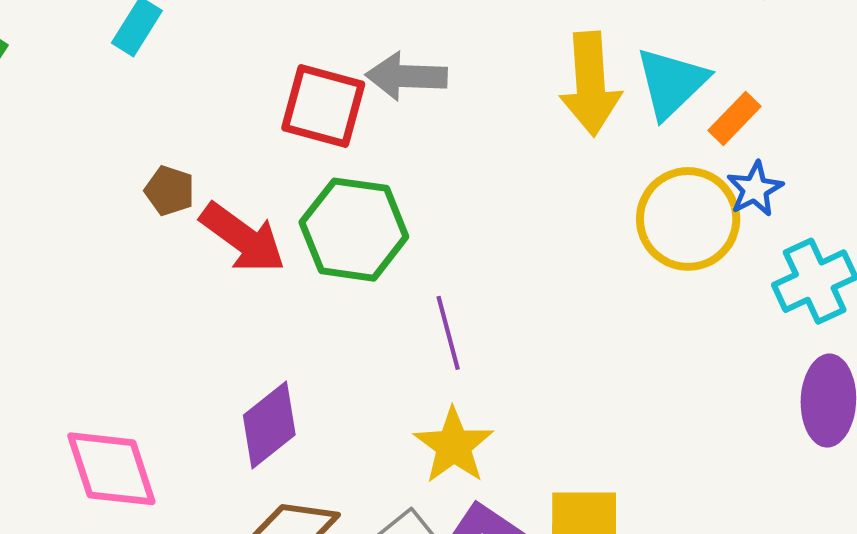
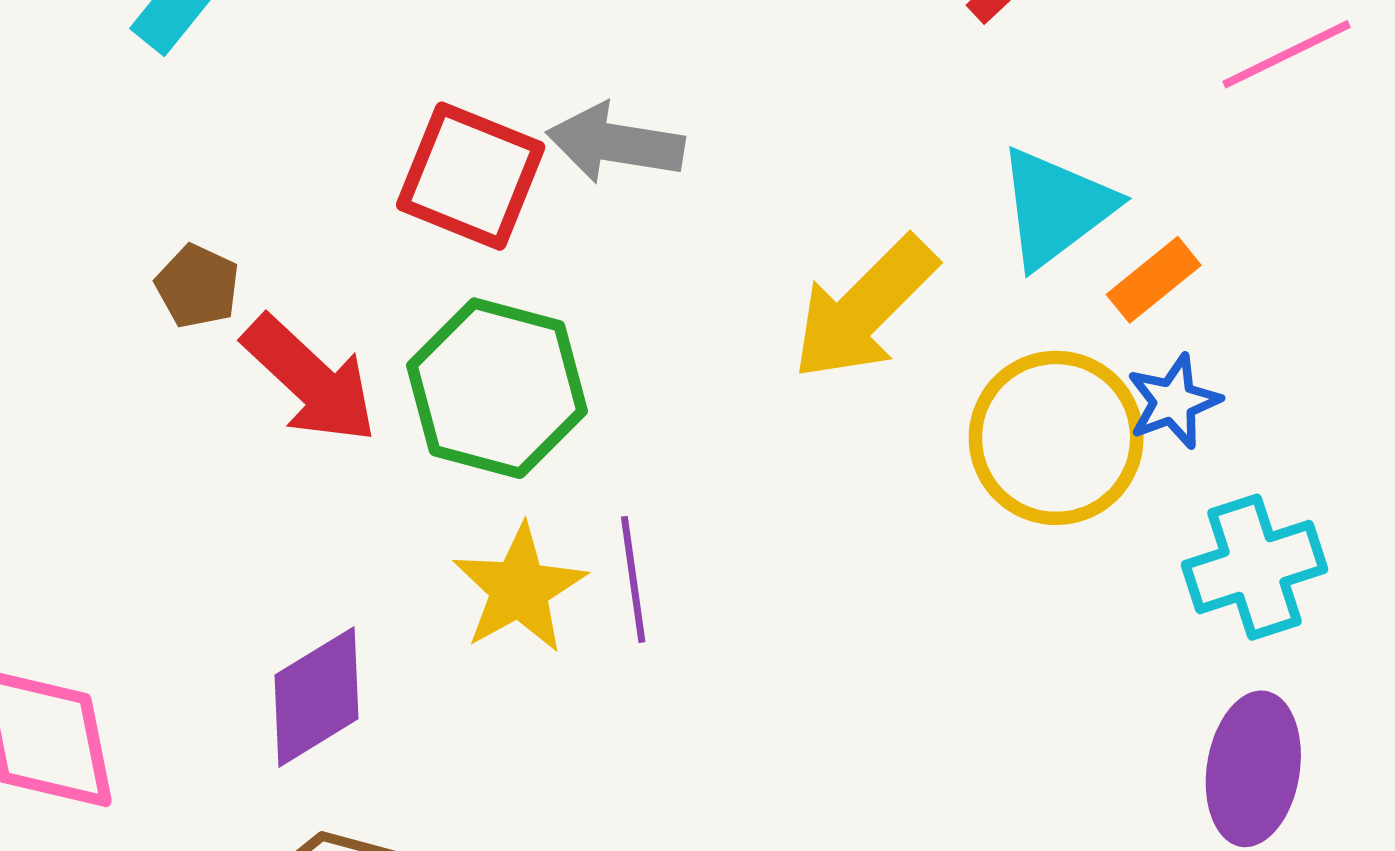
yellow arrow: (590, 84) -> (864, 308), moved, turned 42
yellow star: (454, 446) -> (519, 589), moved

